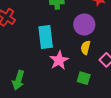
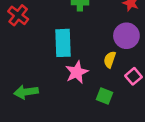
purple circle: (84, 25) -> (126, 36), moved
green arrow: (18, 80) -> (26, 92), turned 60

